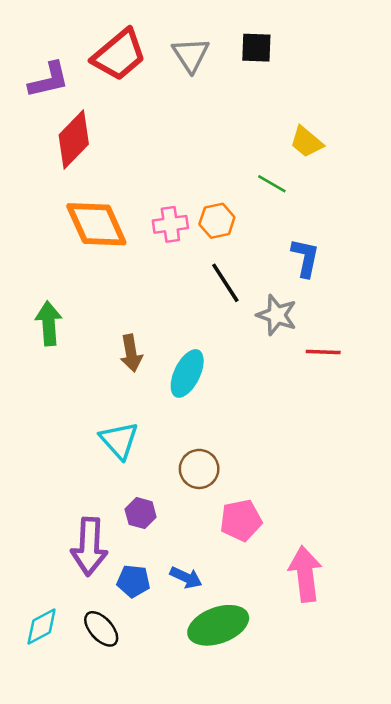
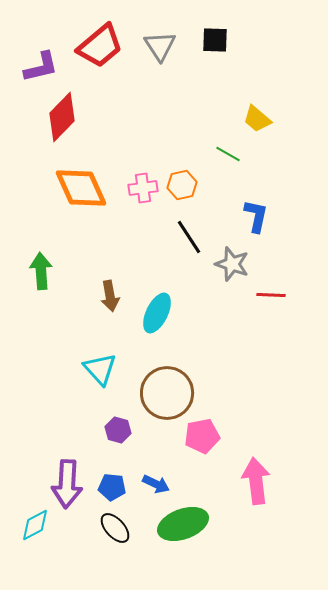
brown circle: (199, 469) -> (167, 393), size x1.6
purple arrow: (89, 547) -> (67, 484), moved
black ellipse: (101, 629) -> (115, 528), moved

